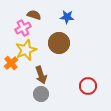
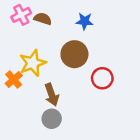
pink cross: (23, 28) -> (21, 15), moved
red circle: (88, 86) -> (102, 78), moved

